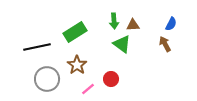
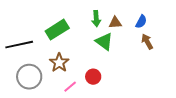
blue semicircle: (171, 24) -> (141, 22), moved

